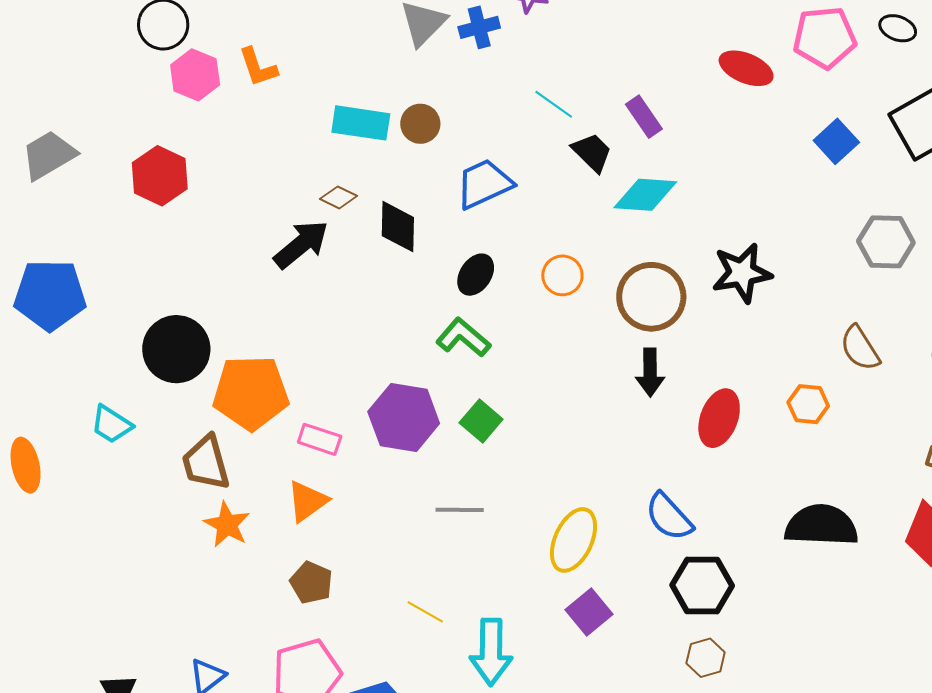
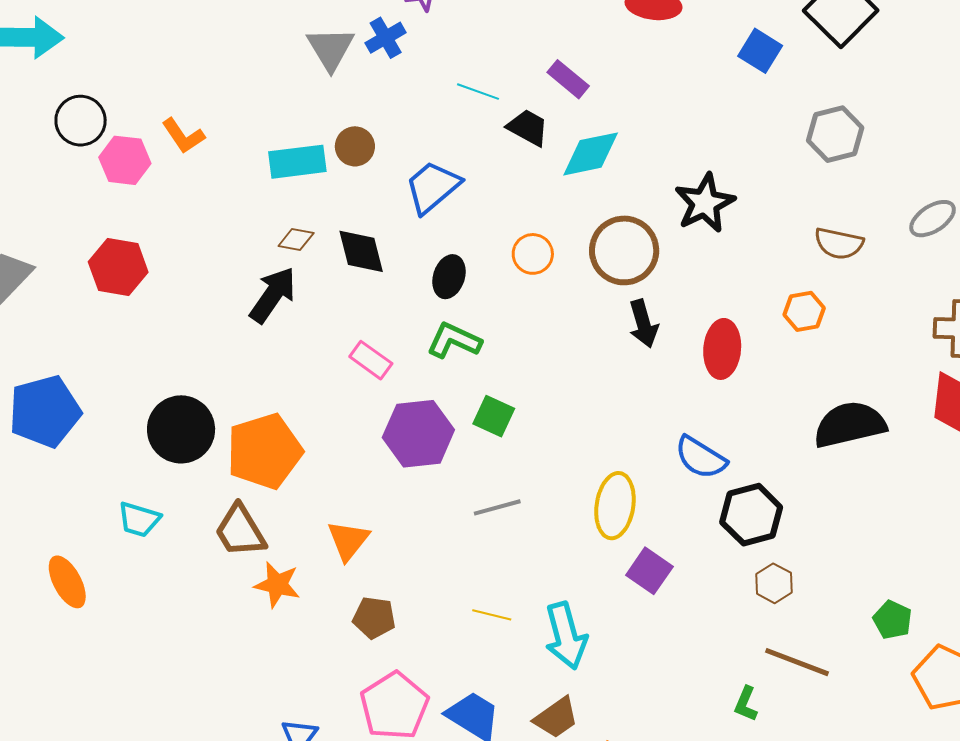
brown semicircle: (860, 348) -> (839, 244), turned -30
pink rectangle: (320, 439) -> (371, 360), moved, turned 33

